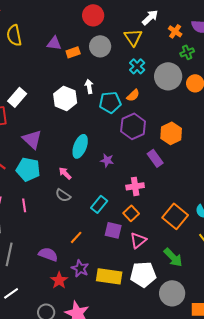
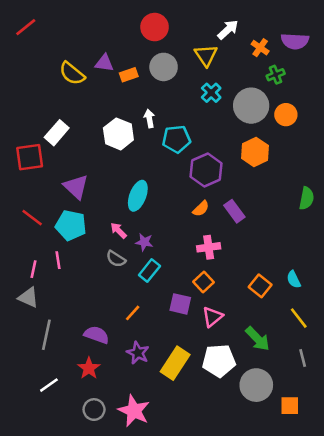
yellow semicircle: (14, 35) -> (72, 73), moved, turned -40
orange semicircle: (133, 95) -> (201, 209), moved
orange hexagon: (171, 133) -> (255, 152), moved
purple star: (107, 160) -> (144, 242), moved
cyan rectangle: (99, 204) -> (149, 270), moved
pink line: (24, 205) -> (58, 260), moved
orange square: (175, 216) -> (260, 286), size x0.7
yellow rectangle: (109, 276) -> (175, 363), turned -65
red star: (59, 280) -> (89, 368), moved

